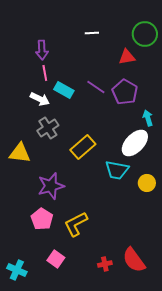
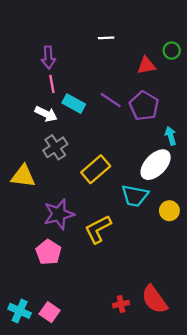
green circle: (145, 34) -> (172, 51), moved, size x0.6
yellow L-shape: (76, 224) -> (98, 229), moved
pink square: (56, 259) -> (50, 312), moved

